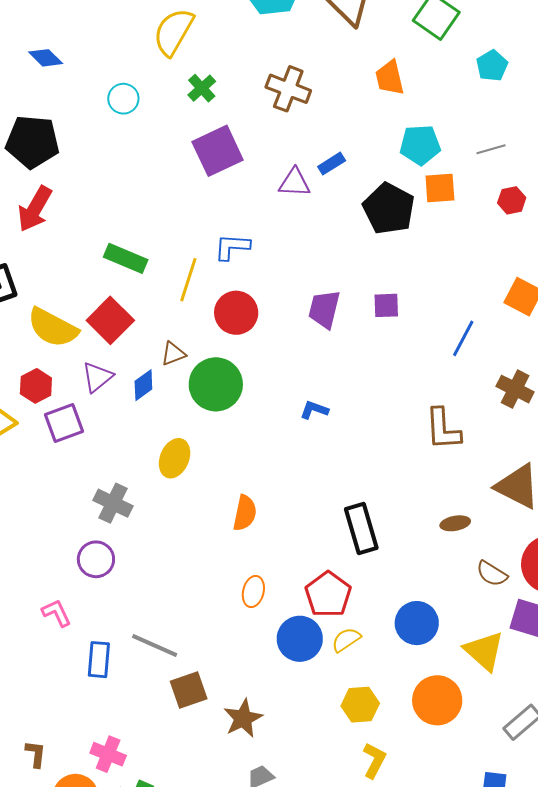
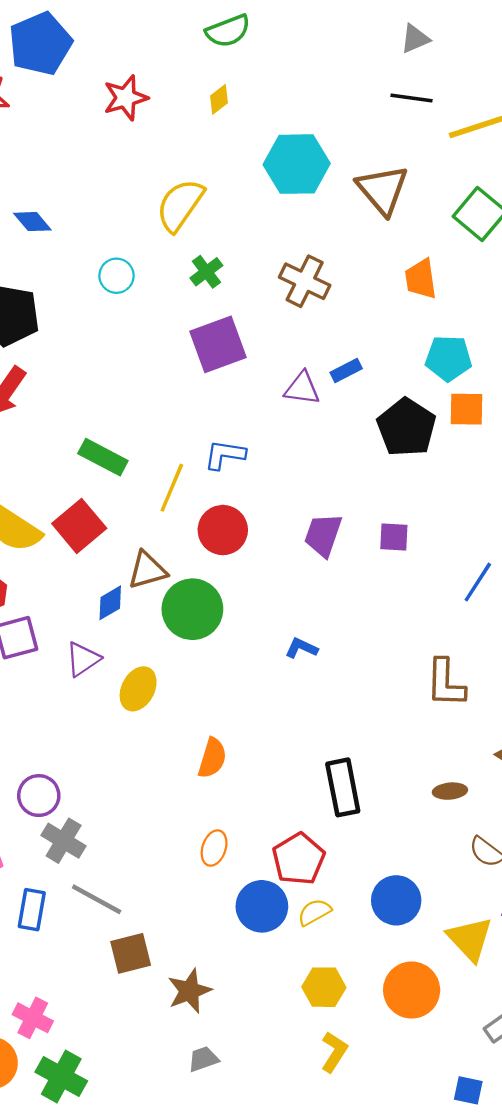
brown triangle: (173, 354) -> (147, 570), size x1.4
purple triangle: (97, 377) -> (83, 659), moved
gray cross: (113, 503) -> (64, 841), moved

